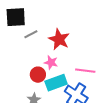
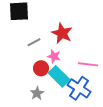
gray line: (31, 34) -> (34, 42), moved
cyan rectangle: (56, 83) -> (59, 76), turned 65

